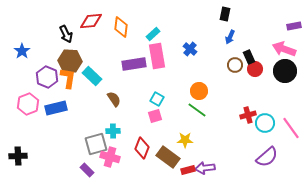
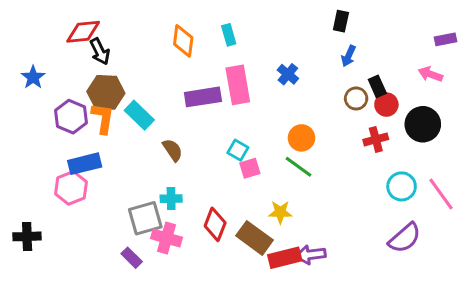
red diamond: (91, 21) -> (83, 32), moved
cyan rectangle: (153, 34) -> (229, 35), moved, turned -64
pink arrow: (284, 49) -> (430, 74), size x0.7
black circle: (285, 71) -> (423, 124), moved
pink hexagon: (28, 104) -> (71, 188), moved
red cross: (248, 115) -> (376, 139), moved
pink square: (155, 116) -> (250, 168), moved
red rectangle: (188, 170) -> (285, 258), size x1.5

